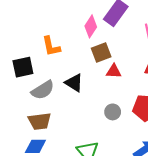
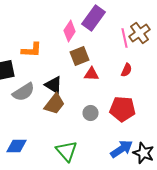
orange L-shape: (51, 46) -> (32, 50), turned -75
brown trapezoid: (40, 121) -> (55, 104), moved, turned -45

